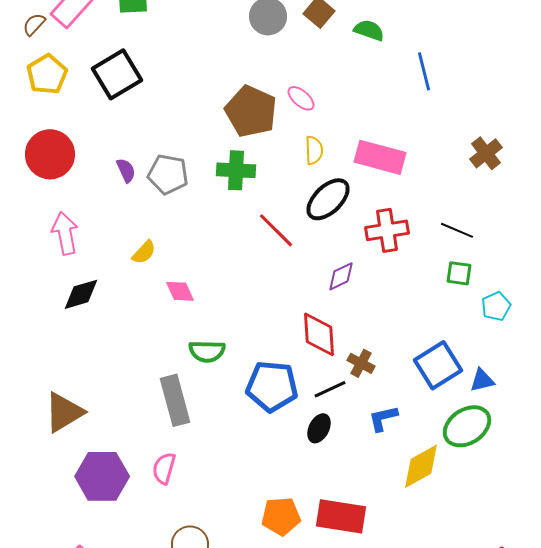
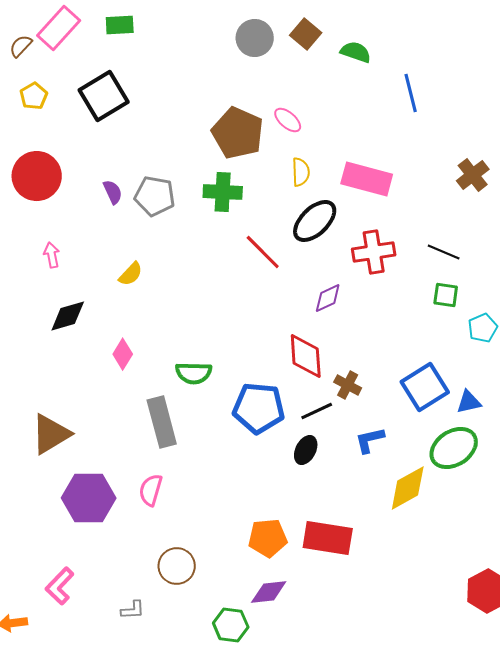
yellow pentagon: (47, 74) -> (34, 96), size x0.7
pink arrow: (65, 233) -> (52, 255), size x0.6
pink diamond: (180, 291) -> (123, 354), moved, turned 56

